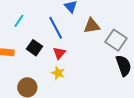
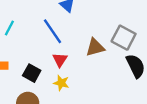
brown triangle: (92, 26) -> (95, 47), moved
black square: (34, 48) -> (32, 73), moved

